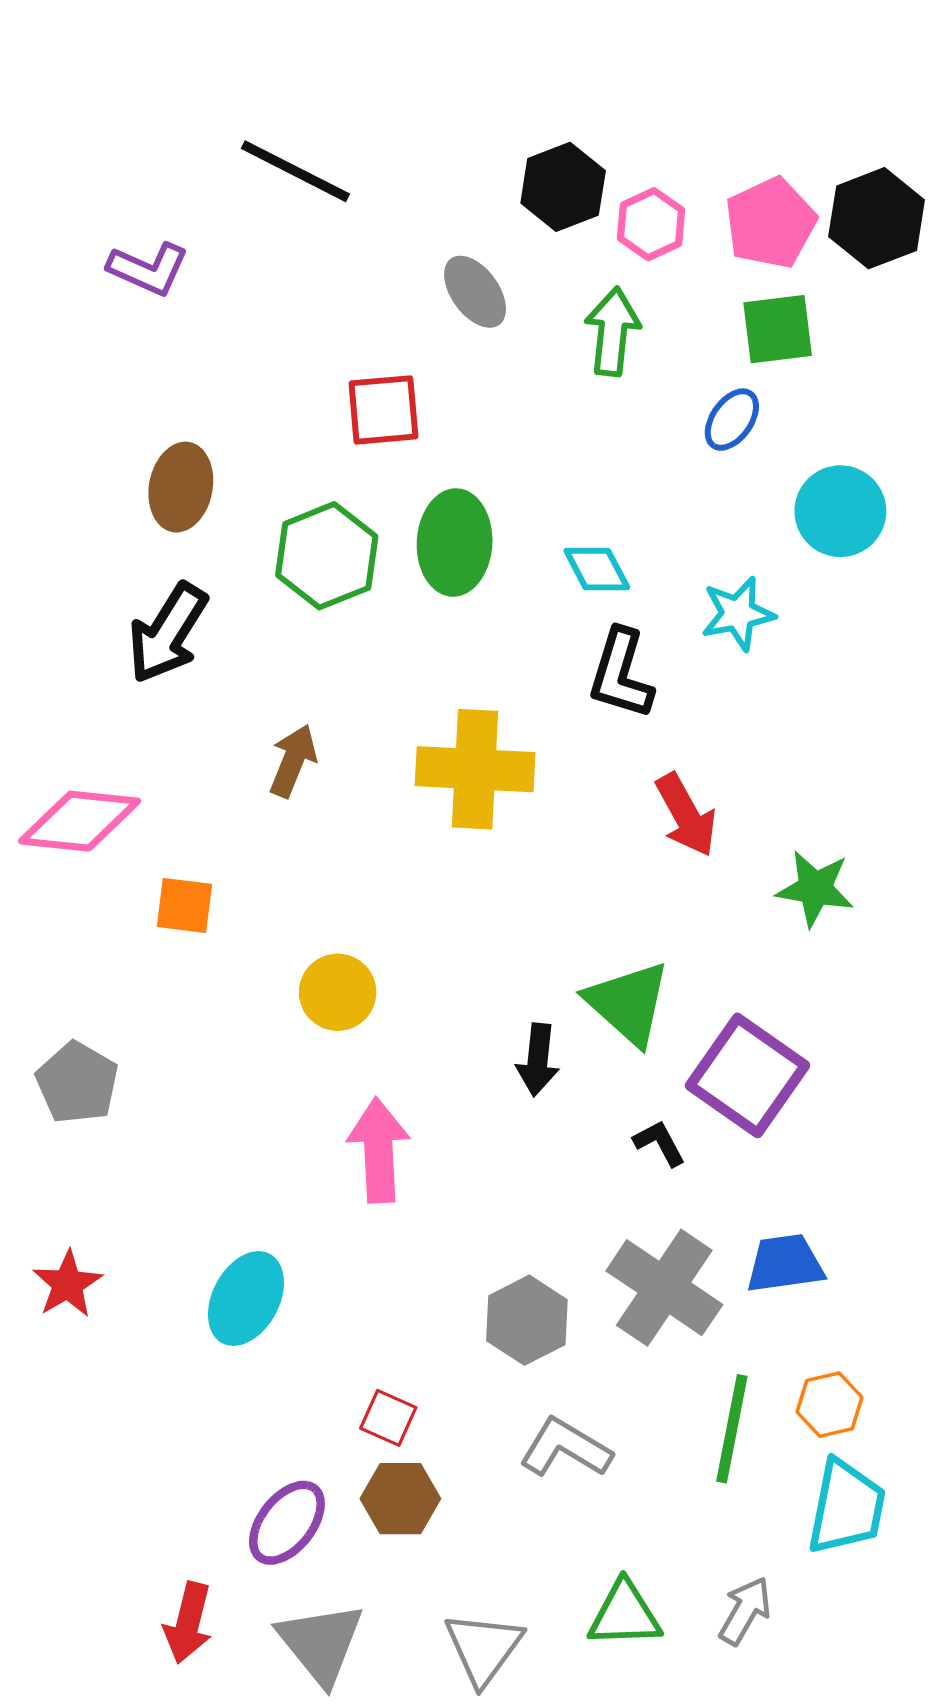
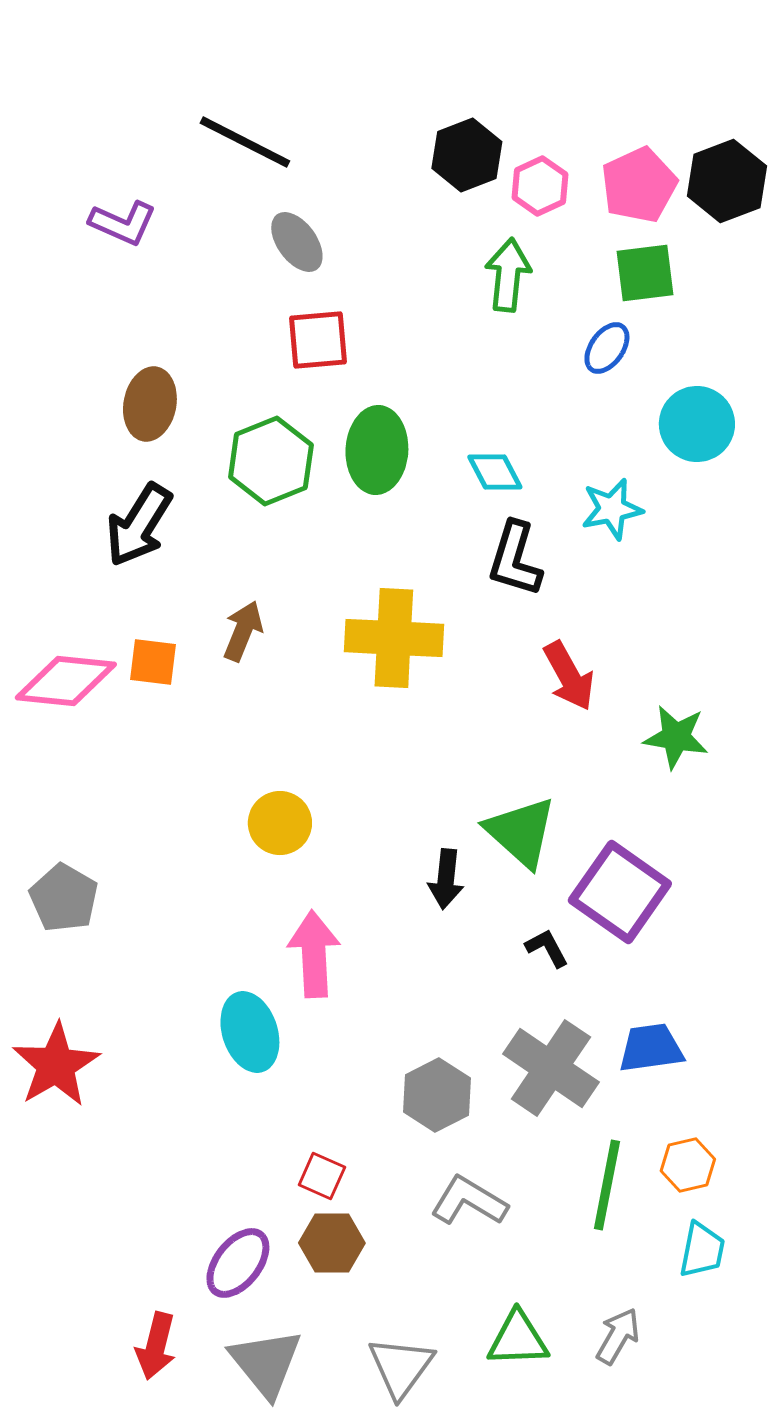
gray ellipse: (475, 292) -> (297, 242), moved
orange square: (184, 905) -> (153, 662), moved
red star: (68, 1284) -> (56, 1065), size x1.5
cyan ellipse: (246, 1299) -> (250, 1032), moved, turned -46
cyan trapezoid: (846, 1507) -> (702, 1250), size x0.7

